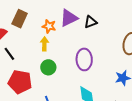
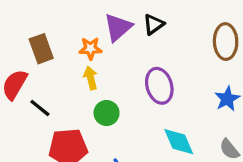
brown rectangle: (20, 19) -> (41, 49), turned -30

